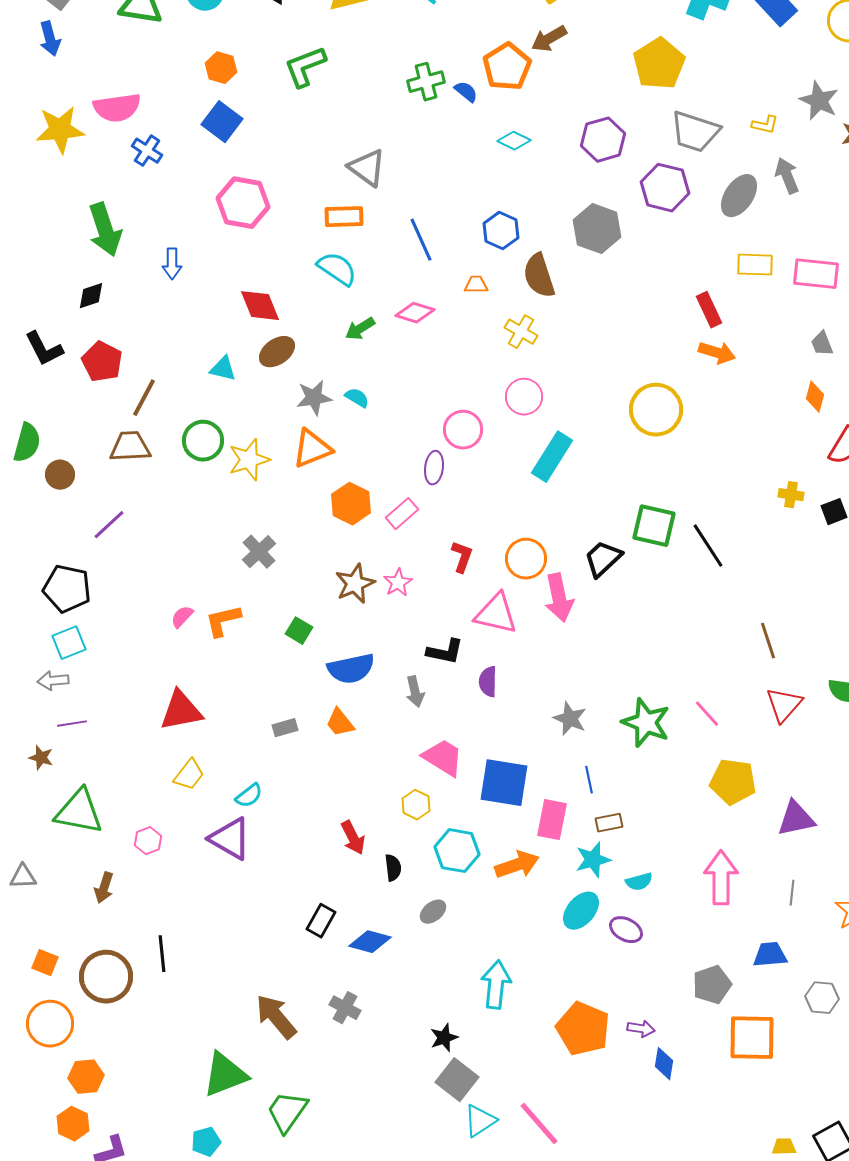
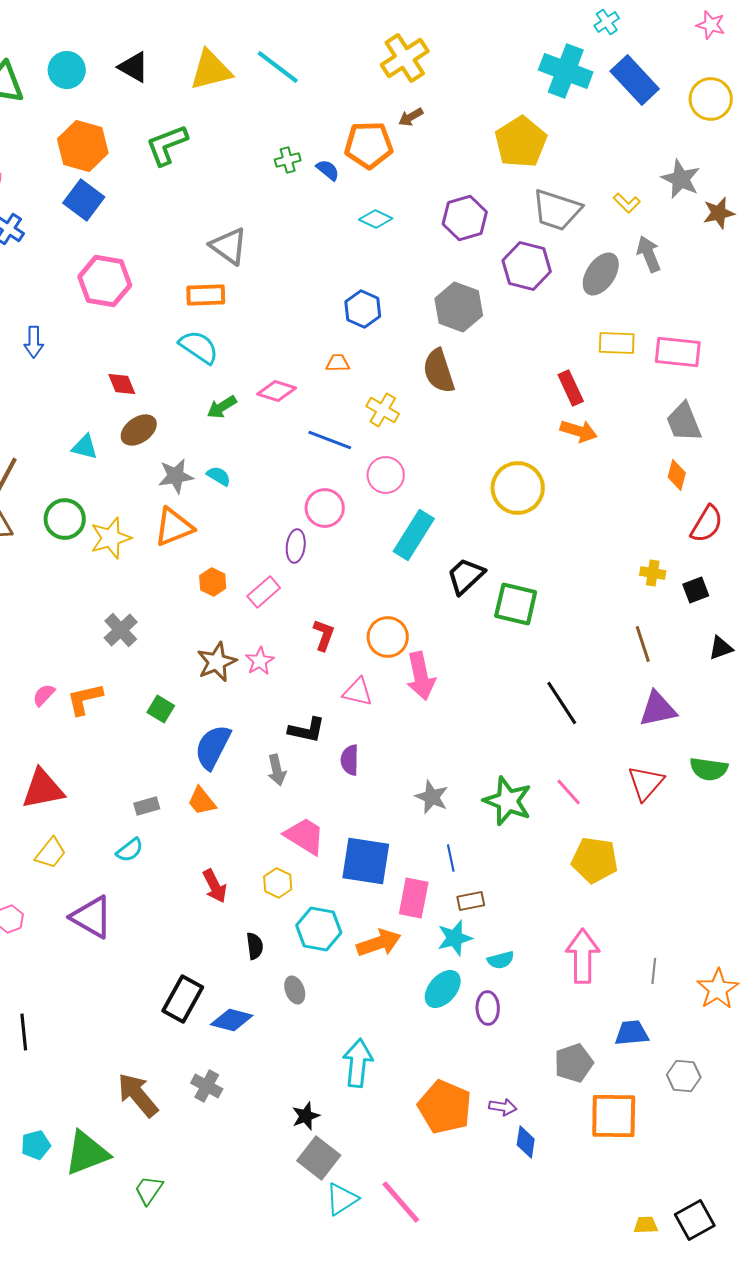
brown arrow: (549, 39) -> (411, 117), size x0.7
orange pentagon: (507, 67) -> (369, 145), turned 30
orange hexagon: (221, 68) -> (83, 146), size x1.6
green cross: (426, 82) -> (288, 160), size x0.7
yellow L-shape: (765, 125) -> (627, 203), turned 32
blue line: (421, 240) -> (330, 440), moved, turned -45
brown semicircle: (539, 276) -> (439, 371), moved
red diamond: (260, 306) -> (122, 384), size x0.7
gray trapezoid: (822, 344) -> (684, 422), size x1.6
orange hexagon: (351, 504) -> (213, 582), size x0.7
black line: (708, 546) -> (562, 703), moved
black trapezoid: (603, 559) -> (466, 576), moved
pink triangle: (496, 614) -> (358, 692), size x0.7
brown line: (768, 641) -> (643, 644), moved
blue semicircle: (351, 669) -> (213, 747), turned 129
cyan semicircle: (249, 796) -> (130, 850), moved
purple triangle: (796, 819) -> (658, 709), moved
red arrow: (353, 838) -> (215, 886), moved
gray ellipse: (433, 912) -> (295, 990), turned -72
black rectangle: (321, 921) -> (183, 999), size x1.4
purple ellipse: (626, 930) -> (488, 1008), turned 60
green trapezoid: (287, 1112) -> (149, 1190), size x0.7
cyan pentagon: (206, 1142) -> (36, 1145), moved

